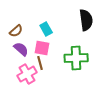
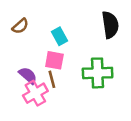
brown semicircle: (16, 31) -> (20, 26), moved
purple semicircle: (21, 49) -> (28, 75), moved

